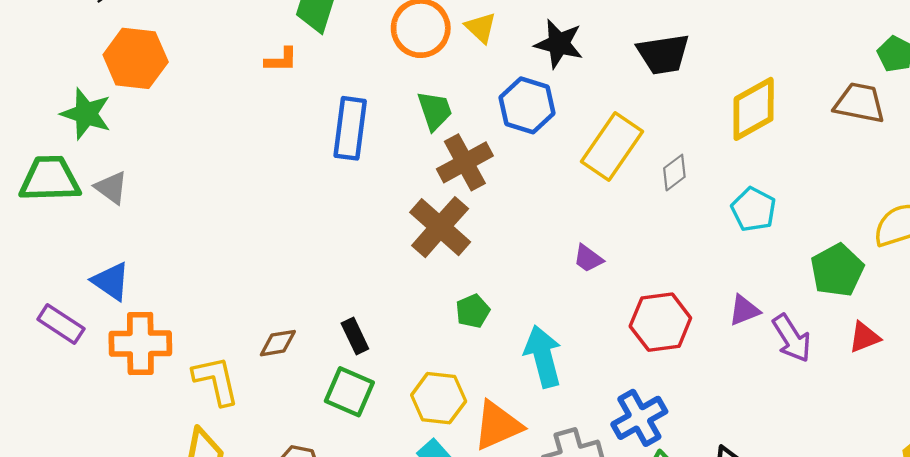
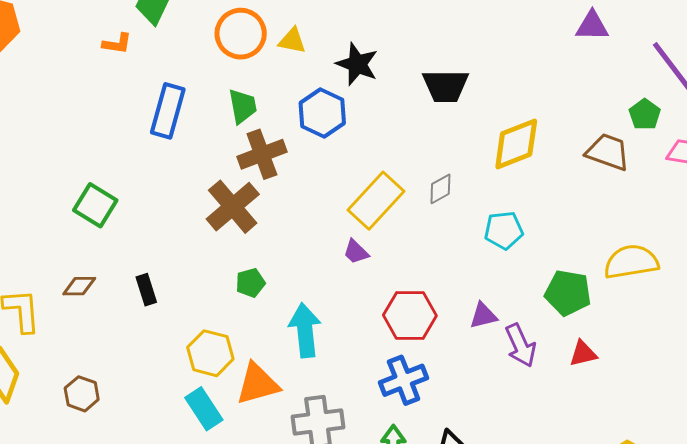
yellow triangle: (481, 28) -> (292, 41), turned -40
yellow rectangle: (612, 146) -> (376, 201), moved
cyan pentagon: (753, 209) -> (504, 230), turned 30
green pentagon: (837, 270) -> (568, 293), turned 30
green square: (349, 392) -> (95, 205), moved
blue cross: (639, 418) -> (404, 380), moved

